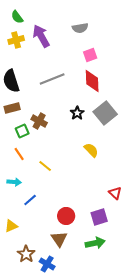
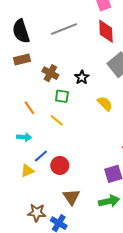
black star: (77, 113) -> (82, 77), moved
green square: (22, 131) -> (62, 96), moved, turned 32
red circle: (66, 216) -> (60, 165), moved
yellow triangle: (11, 226) -> (27, 171), moved
brown star: (26, 254) -> (37, 213), turned -30

